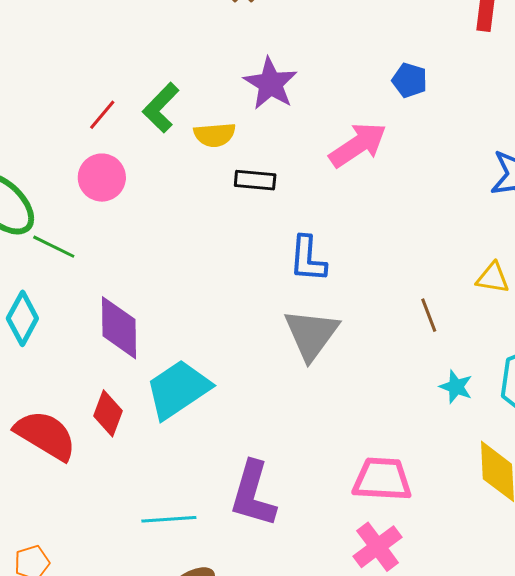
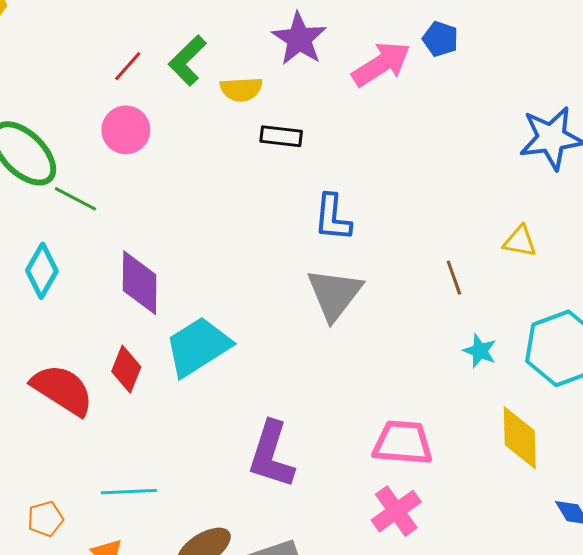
pink arrow: (358, 145) -> (381, 64), moved
cyan line: (169, 519) -> (129, 492), moved

